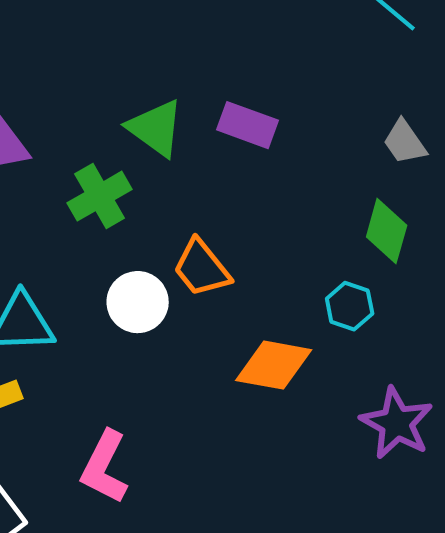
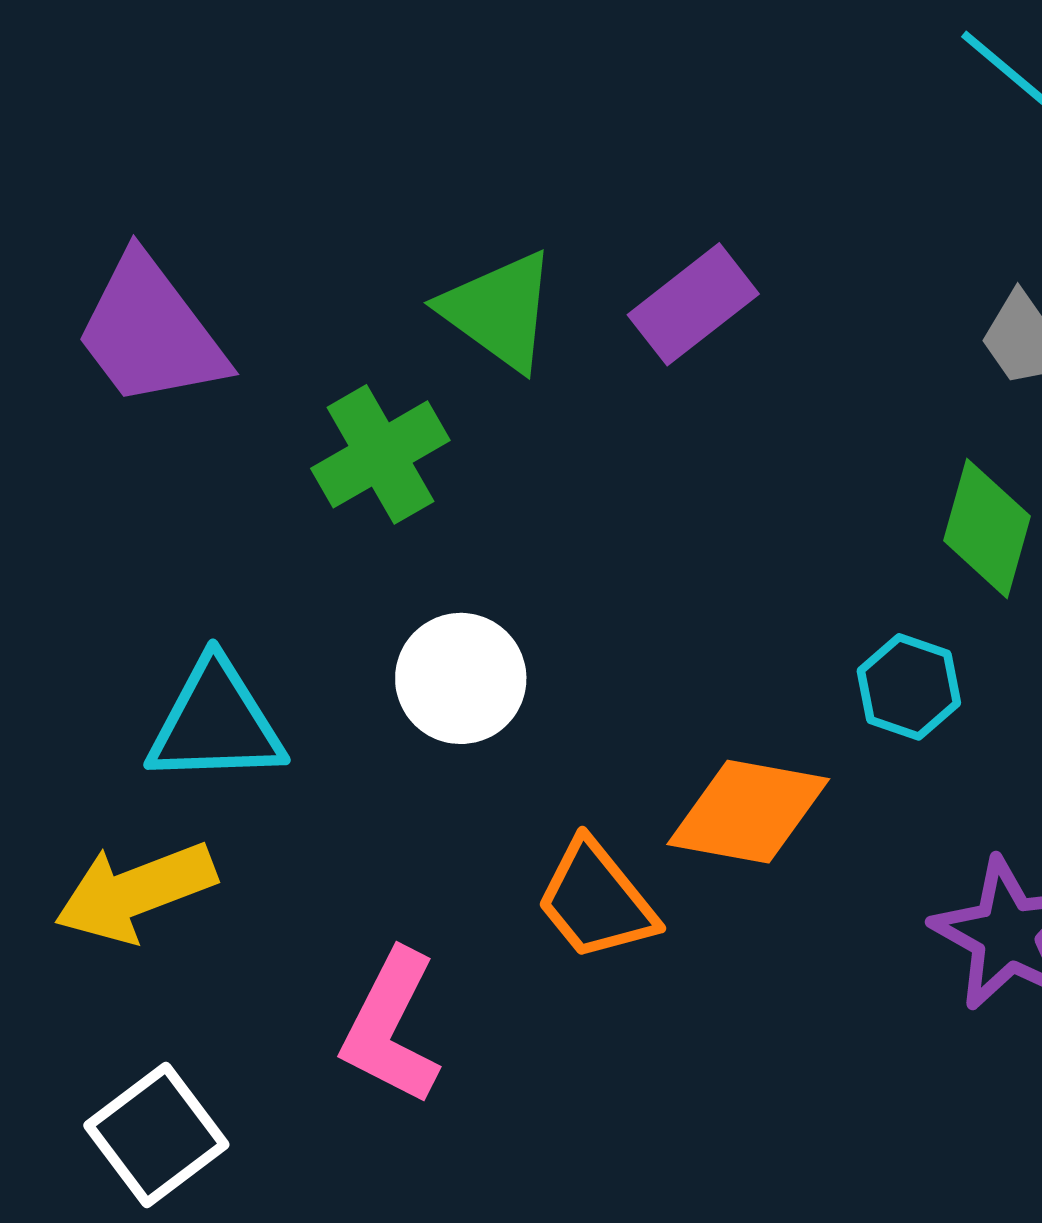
purple rectangle: (248, 125) -> (693, 304), turned -58
orange trapezoid: (202, 268) -> (596, 900), moved

